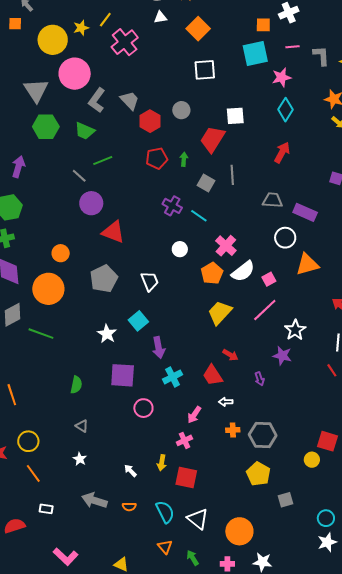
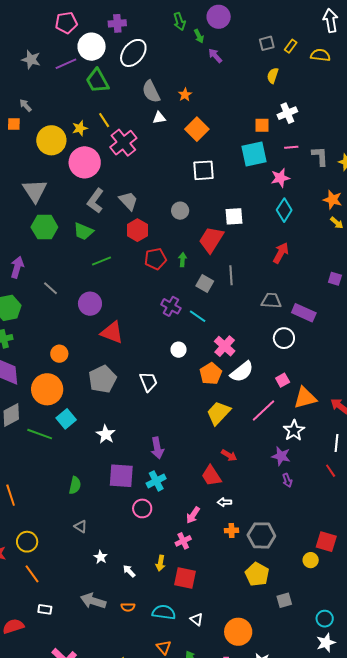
yellow line: (105, 20) -> (104, 120), turned -70
pink circle: (75, 74) -> (85, 162), moved
red hexagon: (150, 121) -> (137, 230), moved
gray line: (79, 176) -> (50, 288), moved
orange triangle: (307, 264) -> (305, 398), moved
pink square: (269, 279) -> (283, 380), moved
cyan square: (138, 321) -> (66, 419), moved
cyan cross: (173, 377) -> (156, 481), moved
purple arrow: (260, 379) -> (287, 480), moved
white star: (80, 459) -> (101, 557), moved
cyan semicircle: (165, 512) -> (164, 612), turned -55
white triangle: (198, 519) -> (197, 619), size x0.6

